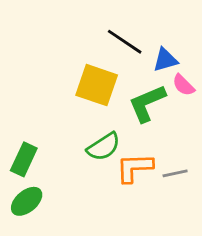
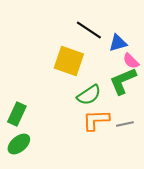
green L-shape: (147, 103) -> (123, 81), moved
green semicircle: (104, 147) -> (89, 95), moved

